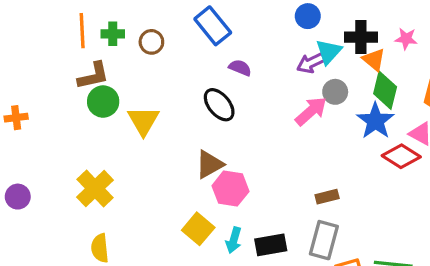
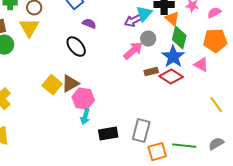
yellow triangle: (143, 121) -> (29, 28), moved
red diamond: (401, 156) -> (171, 77), moved
brown rectangle: (327, 197) -> (151, 72), moved
yellow square: (198, 229) -> (52, 85), moved
cyan arrow: (234, 240) -> (85, 117), moved

